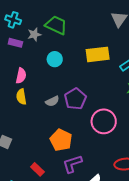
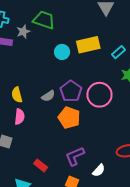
cyan circle: (55, 59) -> (62, 52), moved
pink semicircle: (21, 76) -> (20, 117), moved
pink circle: (104, 121) -> (99, 95), moved
orange pentagon: (61, 140) -> (69, 118), moved

